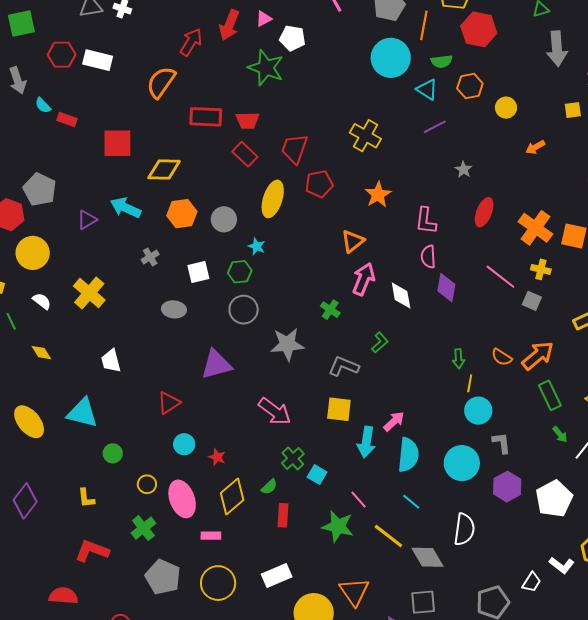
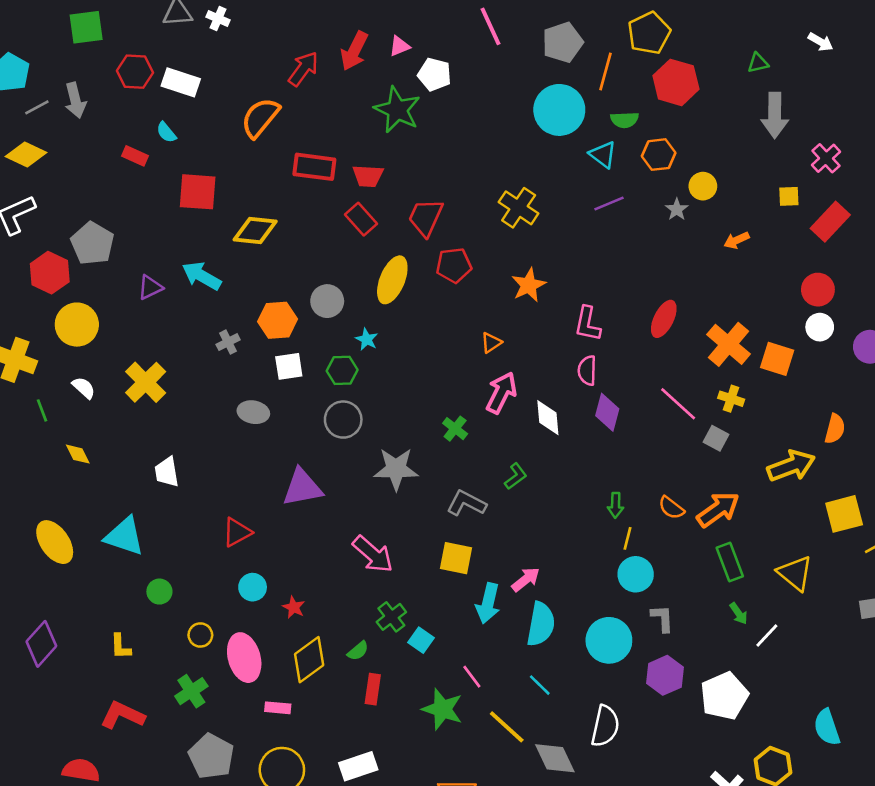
cyan semicircle: (43, 105) -> (166, 132), moved
gray star: (464, 169) -> (677, 209), moved
orange hexagon: (182, 214) -> (278, 320), moved
orange triangle: (353, 241) -> (491, 343), size x0.7

